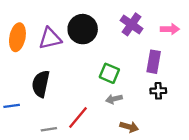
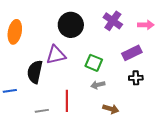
purple triangle: (50, 38) -> (56, 55), moved
purple rectangle: (154, 62) -> (132, 53), turned 54
red line: (78, 118) -> (67, 101), turned -40

